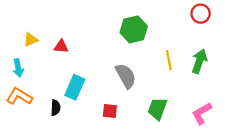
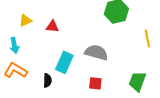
gray semicircle: (126, 76) -> (96, 52), moved, turned -45

